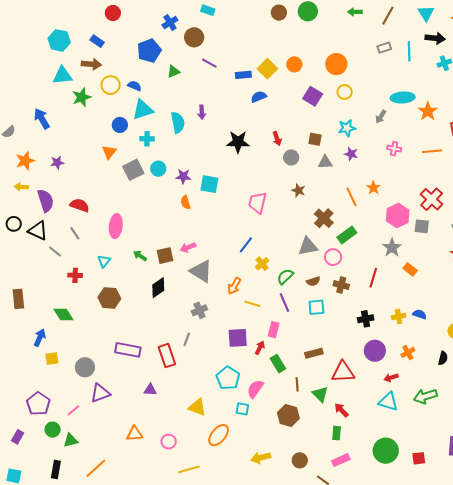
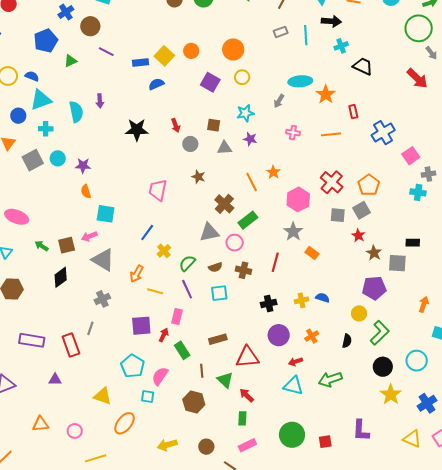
cyan square: (209, 184) -> (106, 214), moved
pink ellipse: (116, 226) -> (17, 217), turned -75
gray square: (422, 226) -> (338, 215), moved

